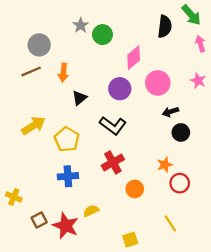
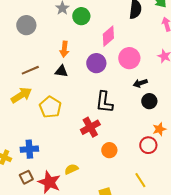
brown line: (31, 71) -> (30, 70), moved
orange arrow: (63, 73) -> (64, 49), moved
black triangle: (79, 98) -> (61, 71), turned 48
black L-shape: (113, 126) -> (104, 102), moved, turned 60
orange star: (165, 165) -> (159, 129), moved
blue cross: (68, 176) -> (29, 149), moved

